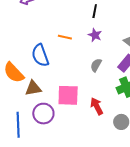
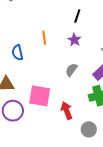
orange line: (65, 37) -> (44, 38), turned 64
blue semicircle: (40, 55) -> (17, 53), size x0.7

